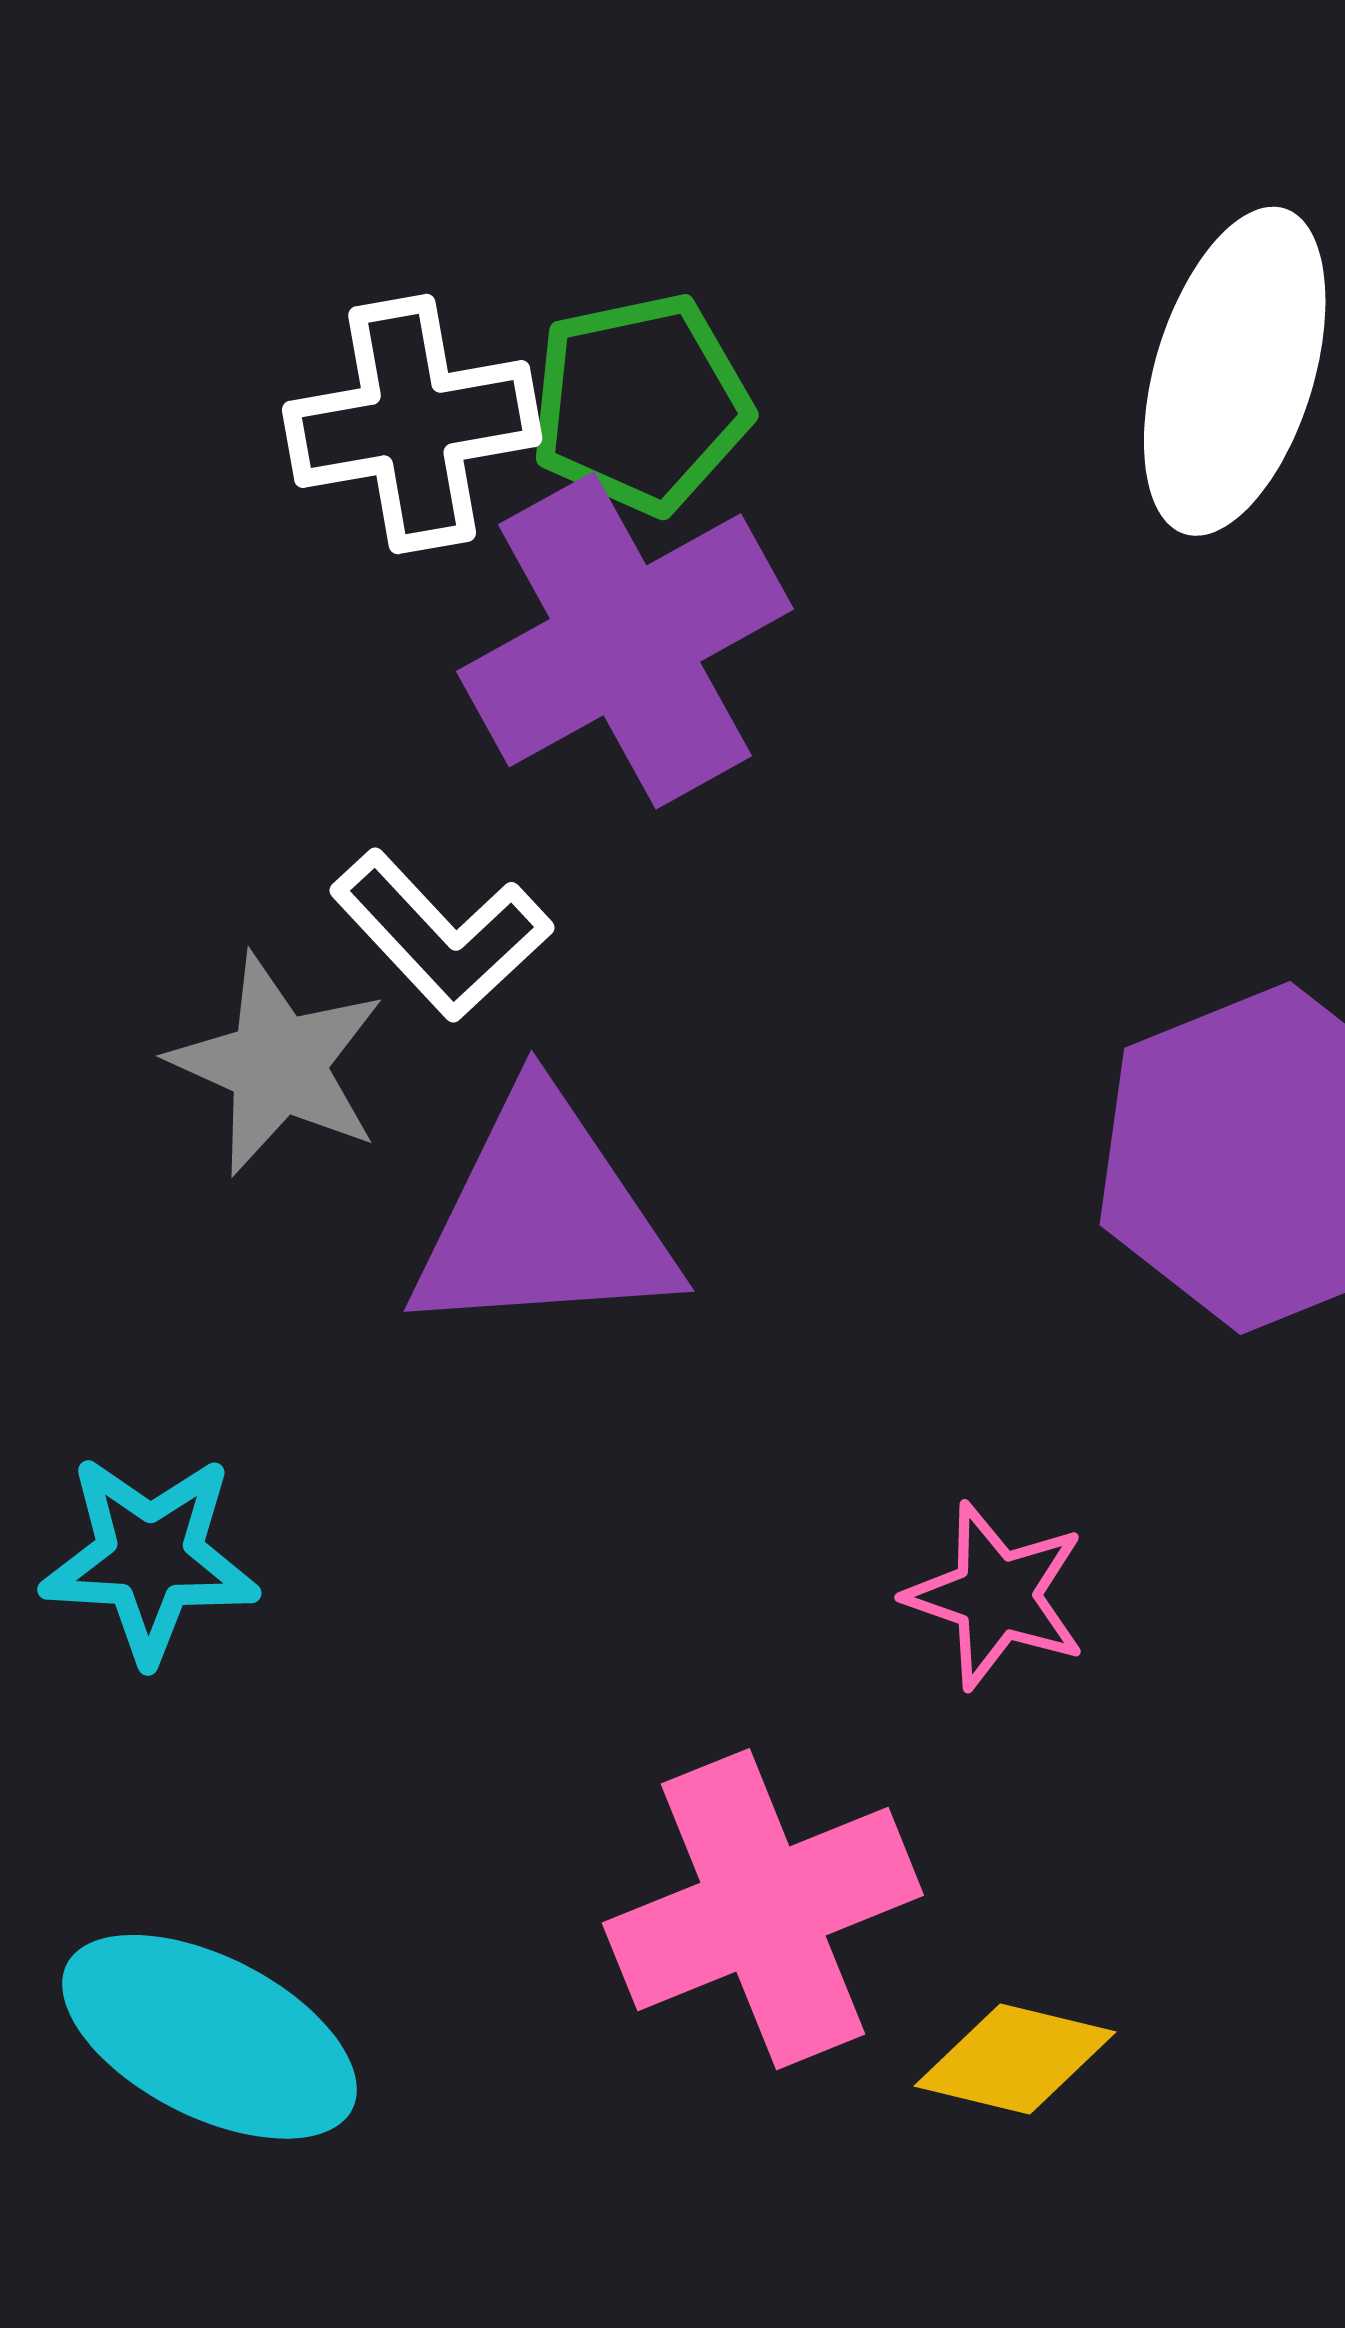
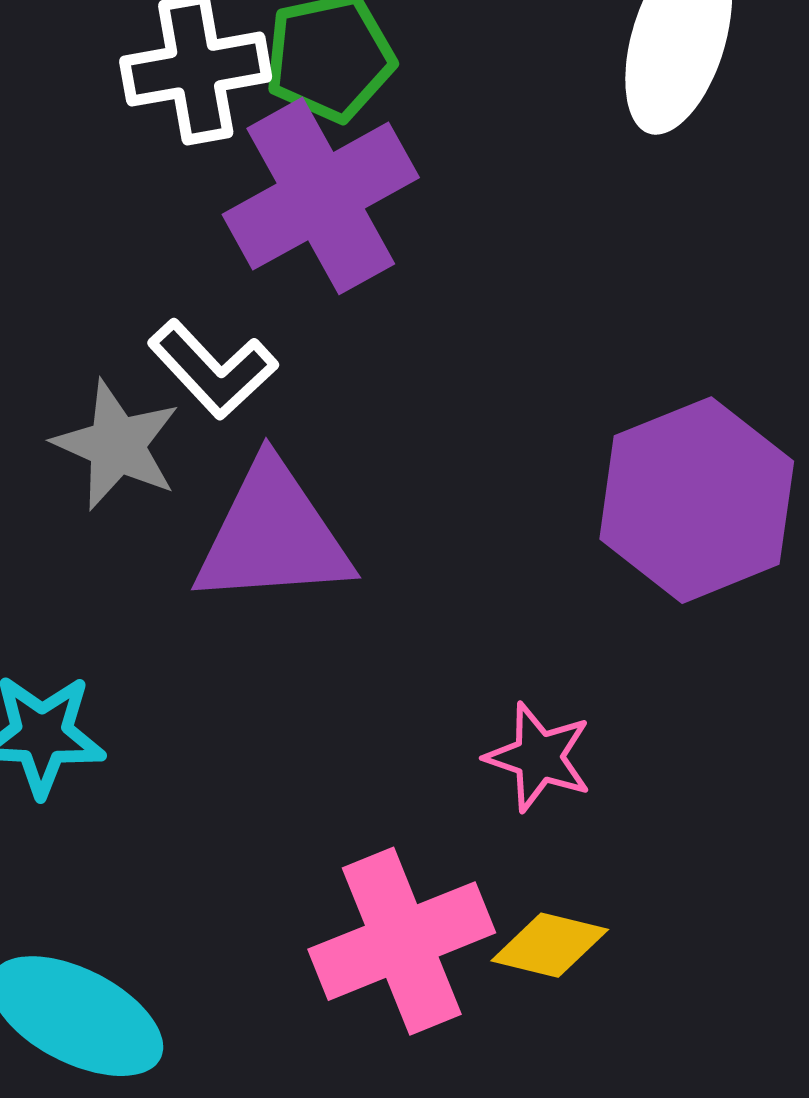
yellow diamond: (1015, 2059) -> (550, 945), moved

